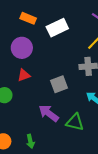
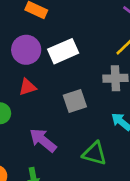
white rectangle: (57, 28) -> (63, 51), moved
purple arrow: (49, 113) -> (43, 140), moved

